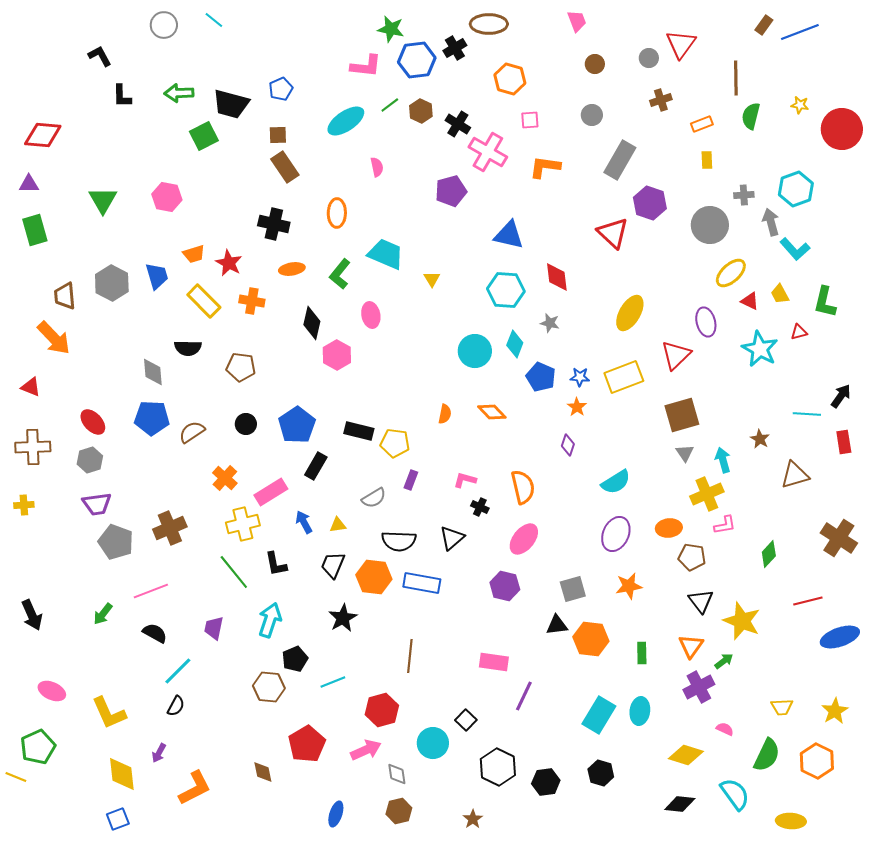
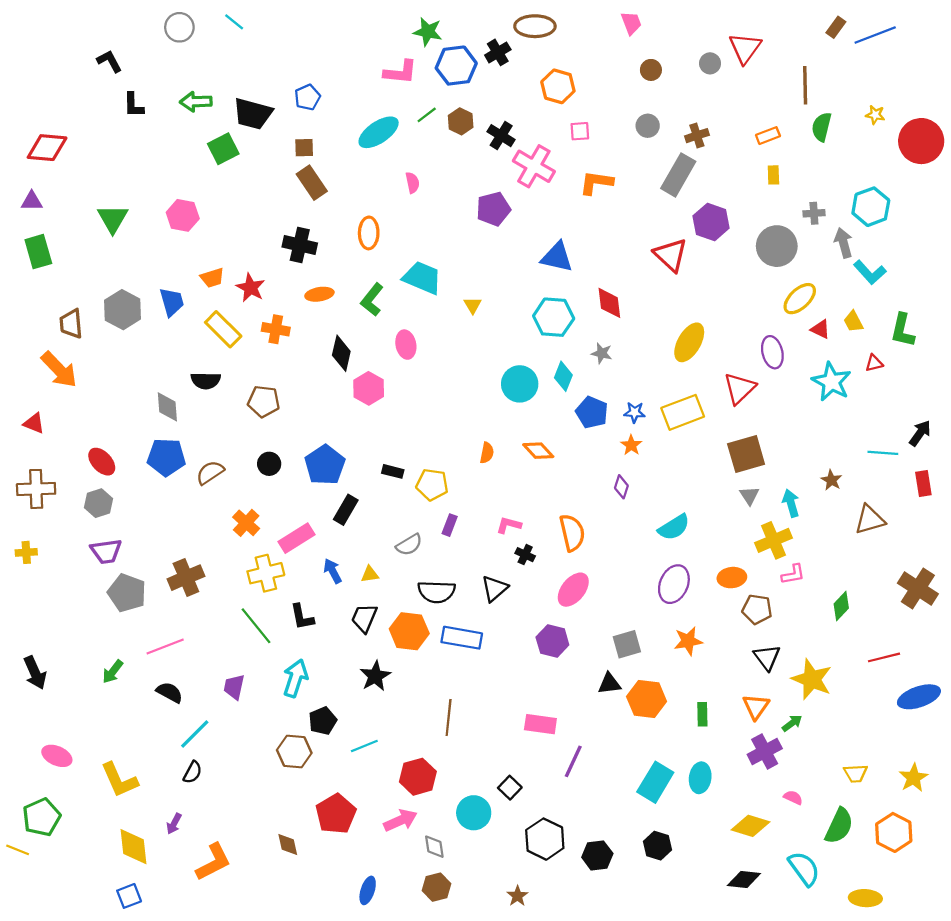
brown cross: (661, 100) -> (697, 136), moved
black rectangle: (359, 431) -> (393, 471), size x0.7

